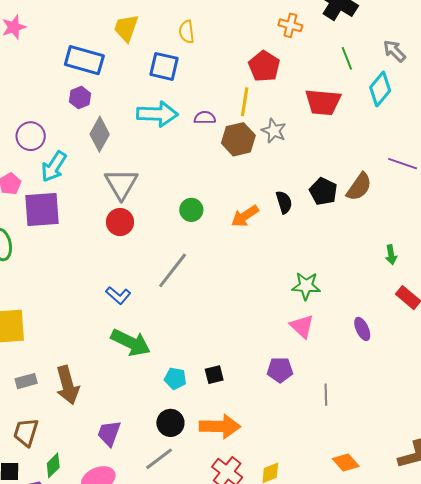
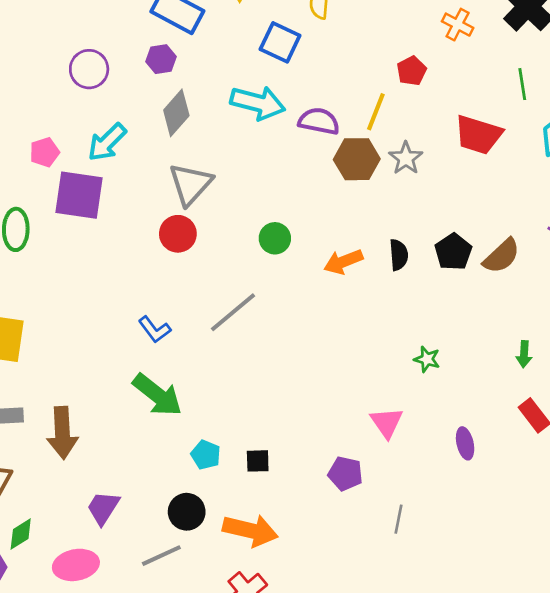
red pentagon: (264, 66) -> (412, 71), size x0.7
purple semicircle: (205, 118) -> (319, 121), size x1.4
purple circle: (31, 136) -> (89, 69), moved
green star: (306, 286) -> (427, 359), moved, size x0.7

